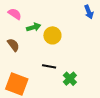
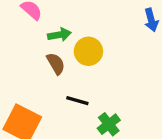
brown semicircle: (13, 45) -> (56, 64), moved

